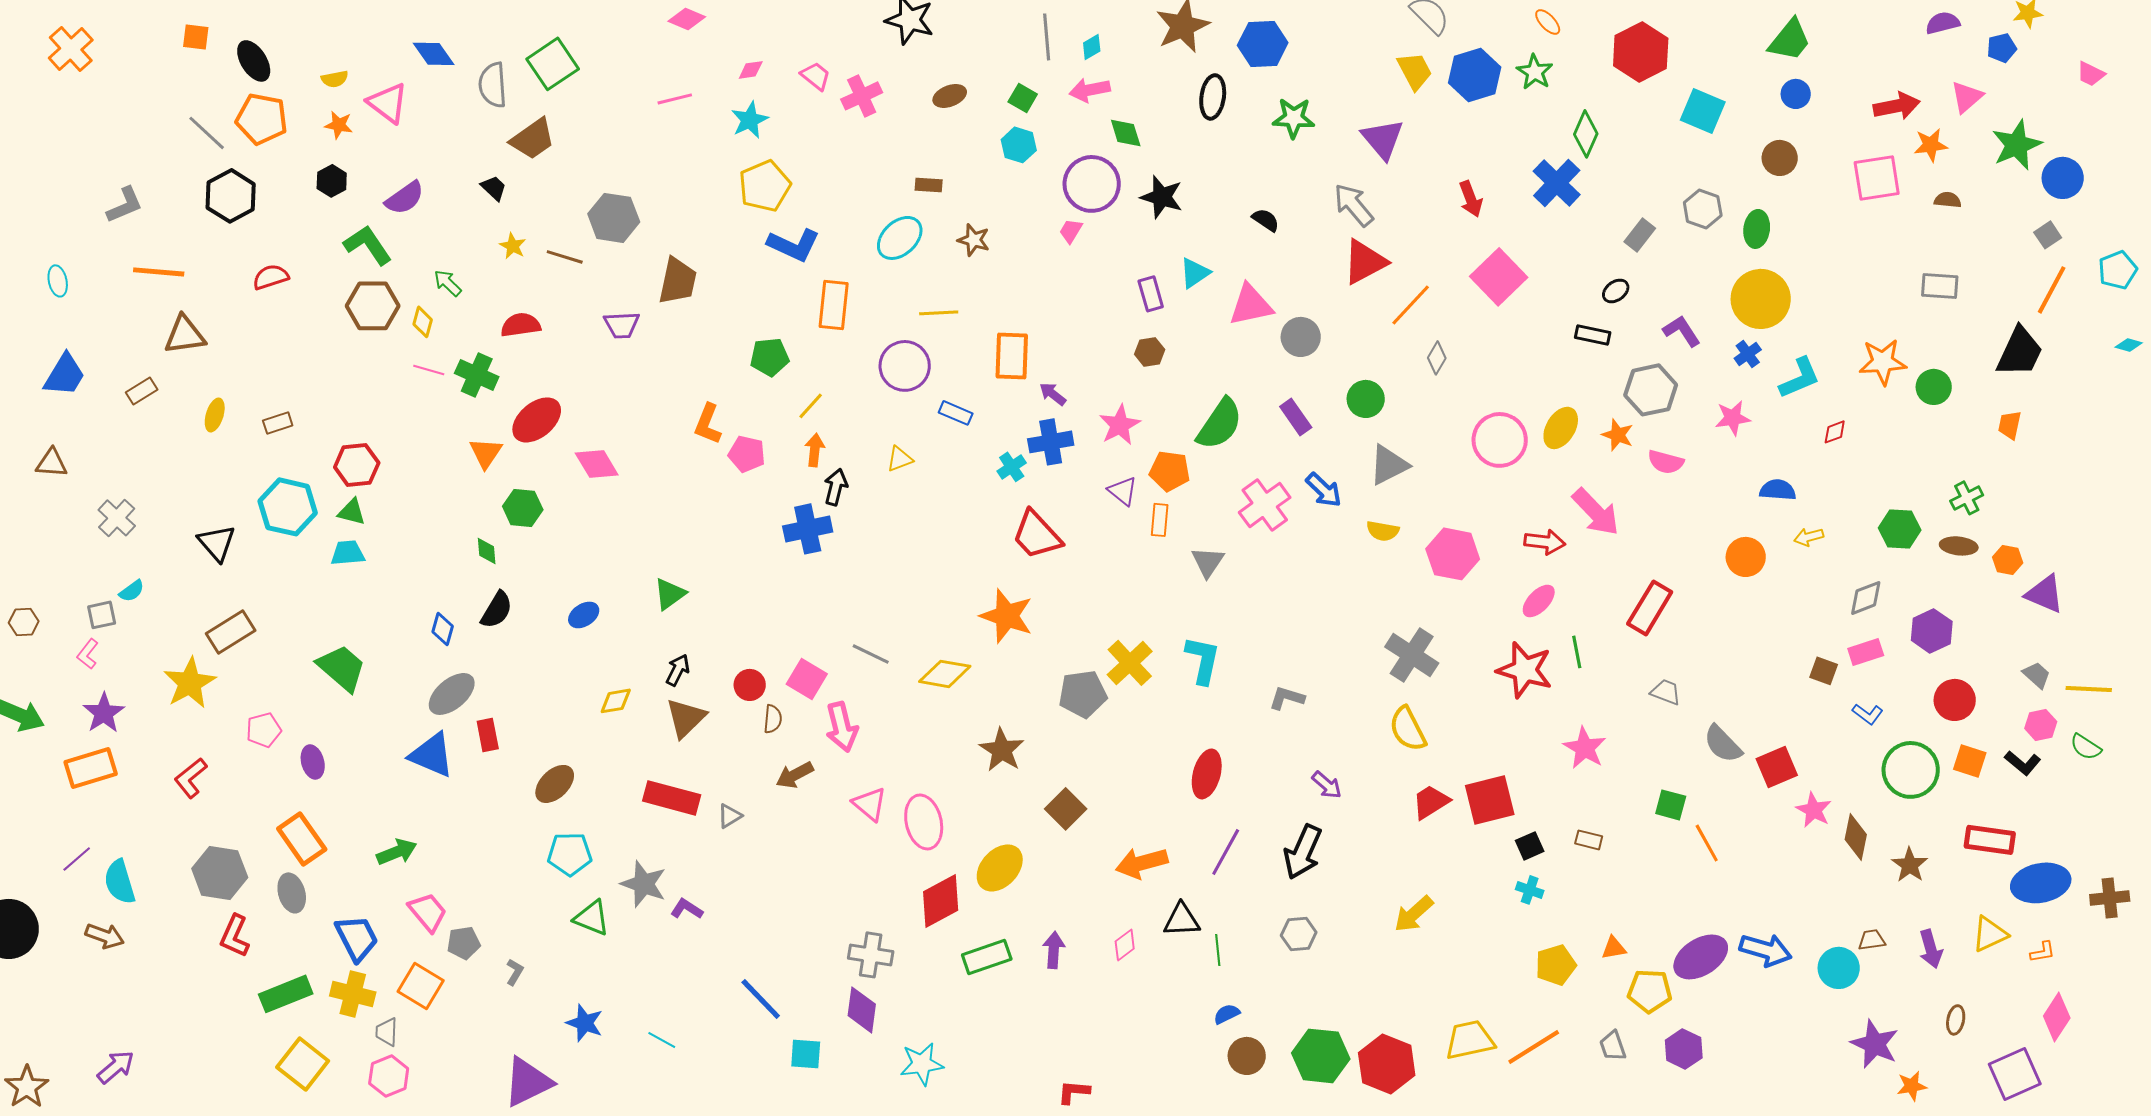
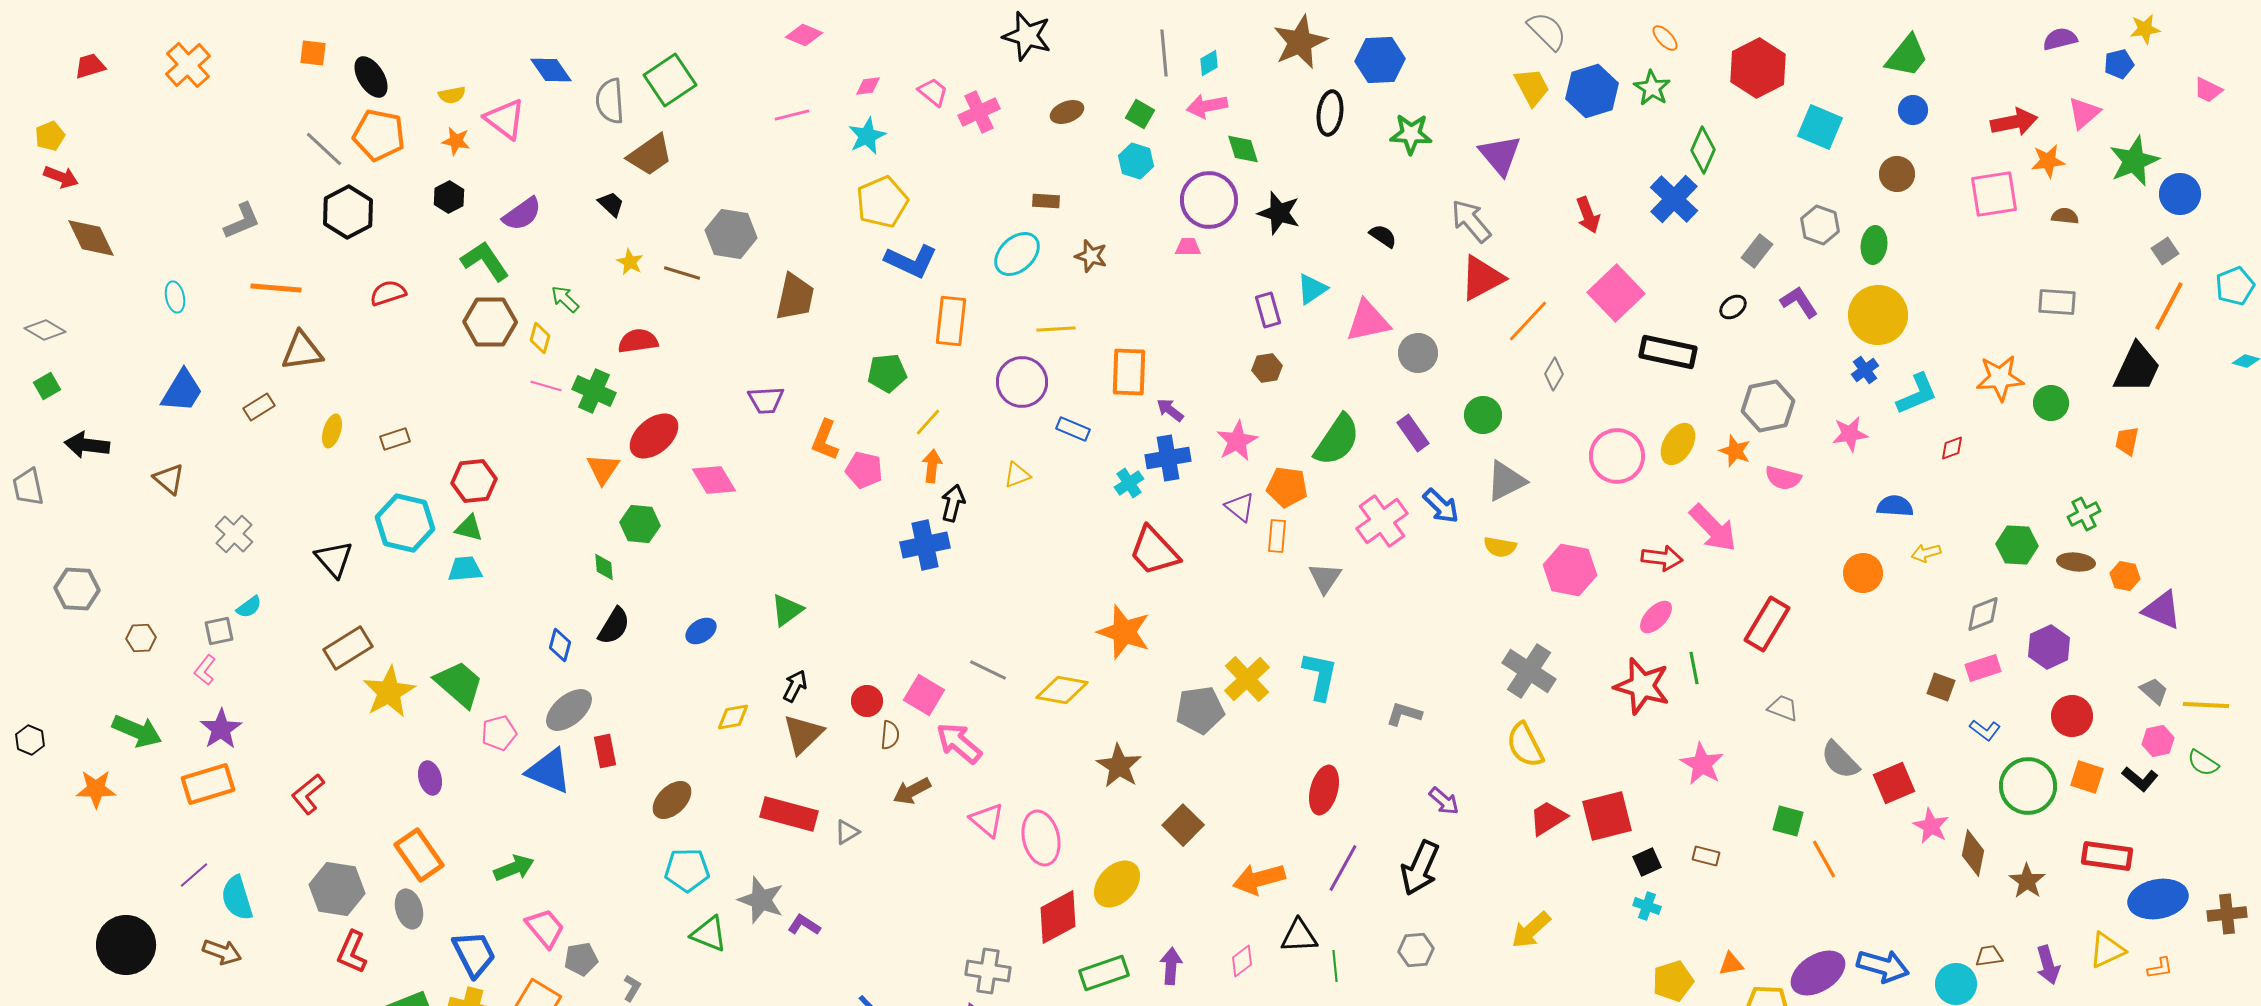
pink trapezoid: (1071, 231) -> (1188, 247), turned 60
purple trapezoid: (622, 325) -> (766, 400), moved
purple L-shape: (1682, 331) -> (1799, 302), moved
black rectangle: (1593, 335) -> (1668, 352), moved, size x1.6
brown triangle: (52, 463) -> (169, 479), turned 36
yellow star: (190, 683) -> (389, 692), moved
pink arrow: (842, 727) -> (959, 743), turned 144
pink pentagon: (264, 730) -> (499, 733), moved

